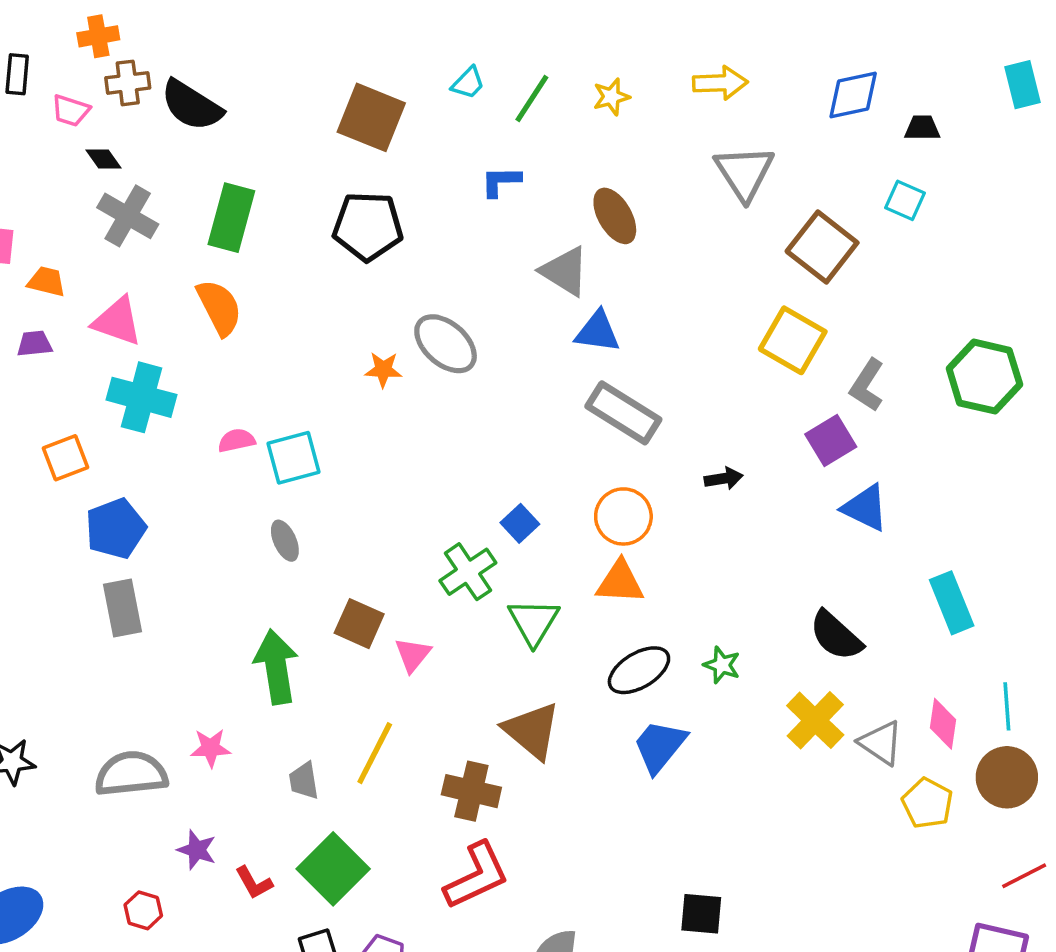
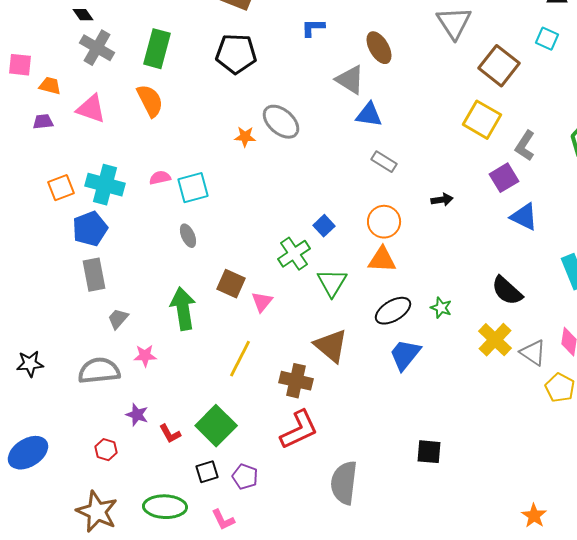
cyan cross: (142, 397) -> (105, 185), moved
gray rectangle: (623, 413) -> (384, 162), size x0.6
gray trapezoid: (304, 781) -> (118, 319), moved, turned 50

